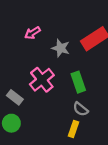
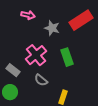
pink arrow: (32, 33) -> (28, 15), turned -136
gray semicircle: (81, 109) -> (41, 80), moved

